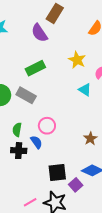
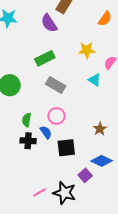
yellow star: (77, 60) -> (87, 50), turned -30
gray rectangle: (26, 95) -> (56, 85), moved
black square: (57, 172) -> (66, 148), moved

